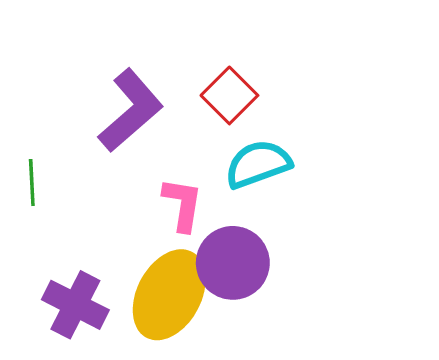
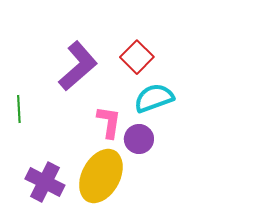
purple circle: (233, 263) -> (139, 139), moved, size x0.7

